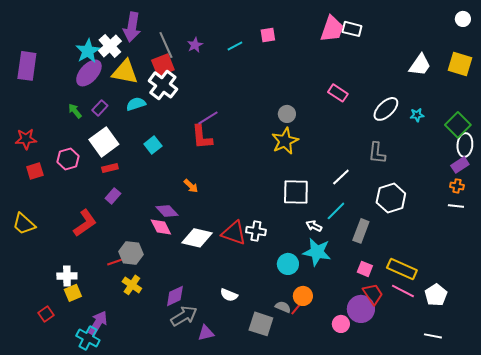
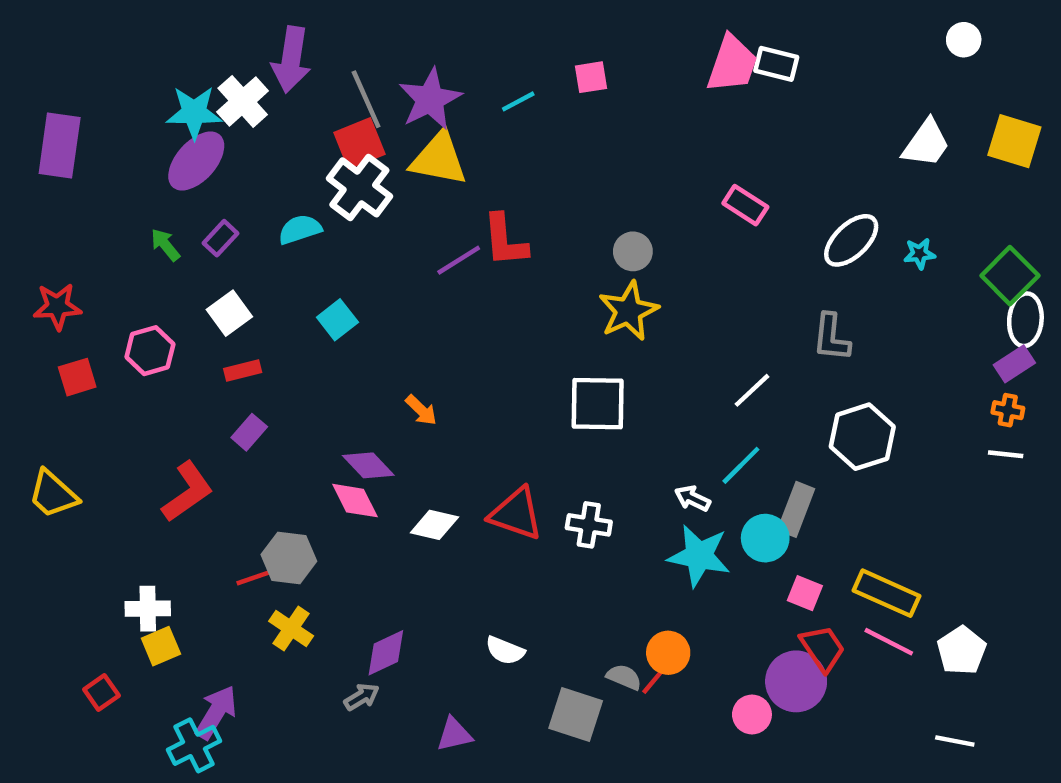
white circle: (463, 19) -> (964, 40), moved
purple star: (195, 45) -> (430, 99), size x1.8
cyan star: (88, 51) -> (194, 112), turned 30
yellow triangle: (125, 72) -> (439, 159), moved
red L-shape: (202, 137) -> (505, 240), moved
white square: (104, 142) -> (229, 313), size x0.7
white square: (296, 192) -> (598, 404), moved
white cross: (256, 231) -> (589, 525), moved
white diamond: (197, 238) -> (434, 525), size x0.7
cyan circle: (288, 264) -> (765, 538), moved
gray arrow: (184, 316) -> (362, 697), moved, size x0.6
cyan cross: (88, 338) -> (194, 745), turned 35

